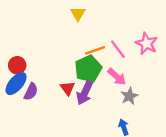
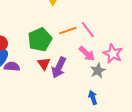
pink star: (147, 44) -> (113, 54), moved
green pentagon: (88, 69) -> (40, 40), moved
purple semicircle: (31, 92) -> (12, 67), turned -112

